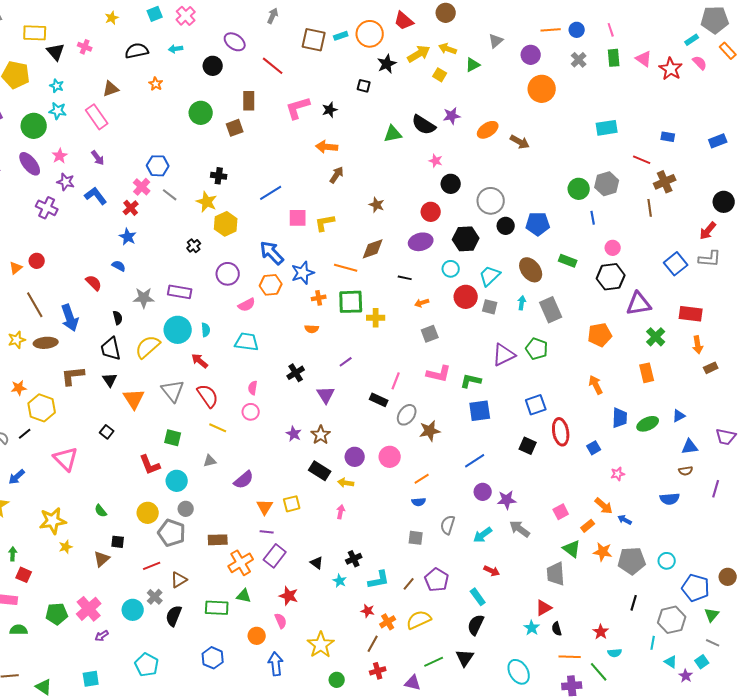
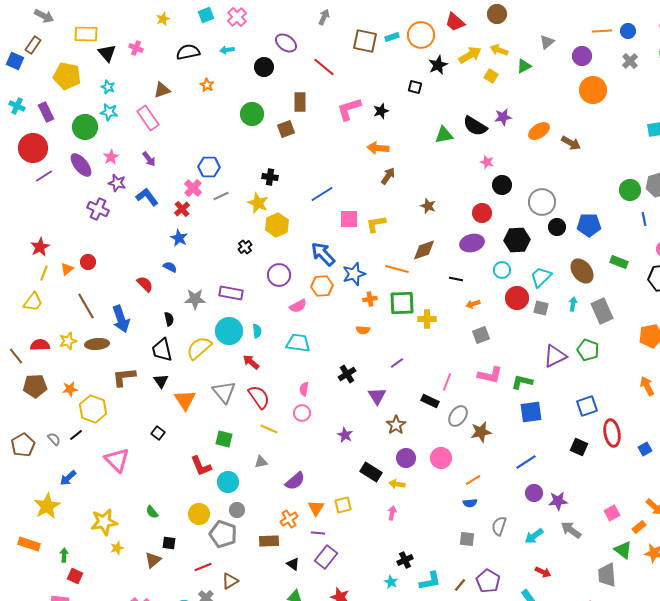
gray line: (170, 195) -> (221, 196), turned -63
brown star: (321, 435) -> (396, 425), moved
orange cross: (241, 563) -> (289, 519), moved, size x0.7
black triangle: (317, 563) -> (293, 564), moved

